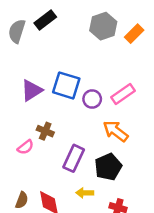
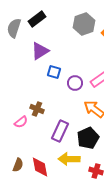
blue square: (66, 85) -> (54, 72), size x0.6
purple triangle: (32, 90) -> (40, 51), moved
yellow arrow: (85, 193) -> (69, 159), size x1.5

